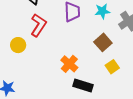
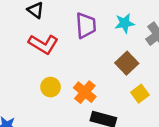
red L-shape: (38, 25) -> (43, 44), turned 90
yellow circle: (18, 45) -> (51, 87), moved

